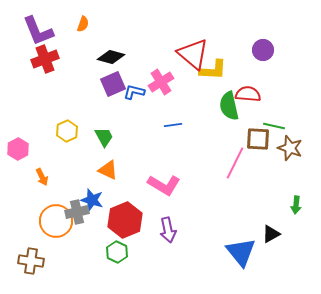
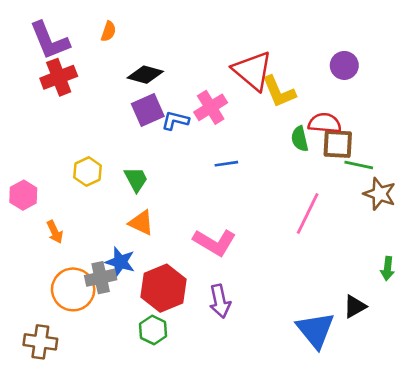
yellow L-shape: (213, 70) -> (279, 92), turned 64
green semicircle: (229, 106) -> (300, 139), size x0.7
brown square: (258, 139) -> (338, 144), moved

